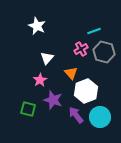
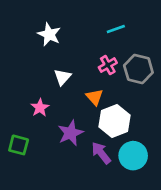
cyan line: (94, 31) -> (116, 29), moved
pink star: (40, 80) -> (40, 108), moved
purple star: (53, 100) -> (71, 133), turned 30
green square: (28, 109) -> (19, 145), moved

